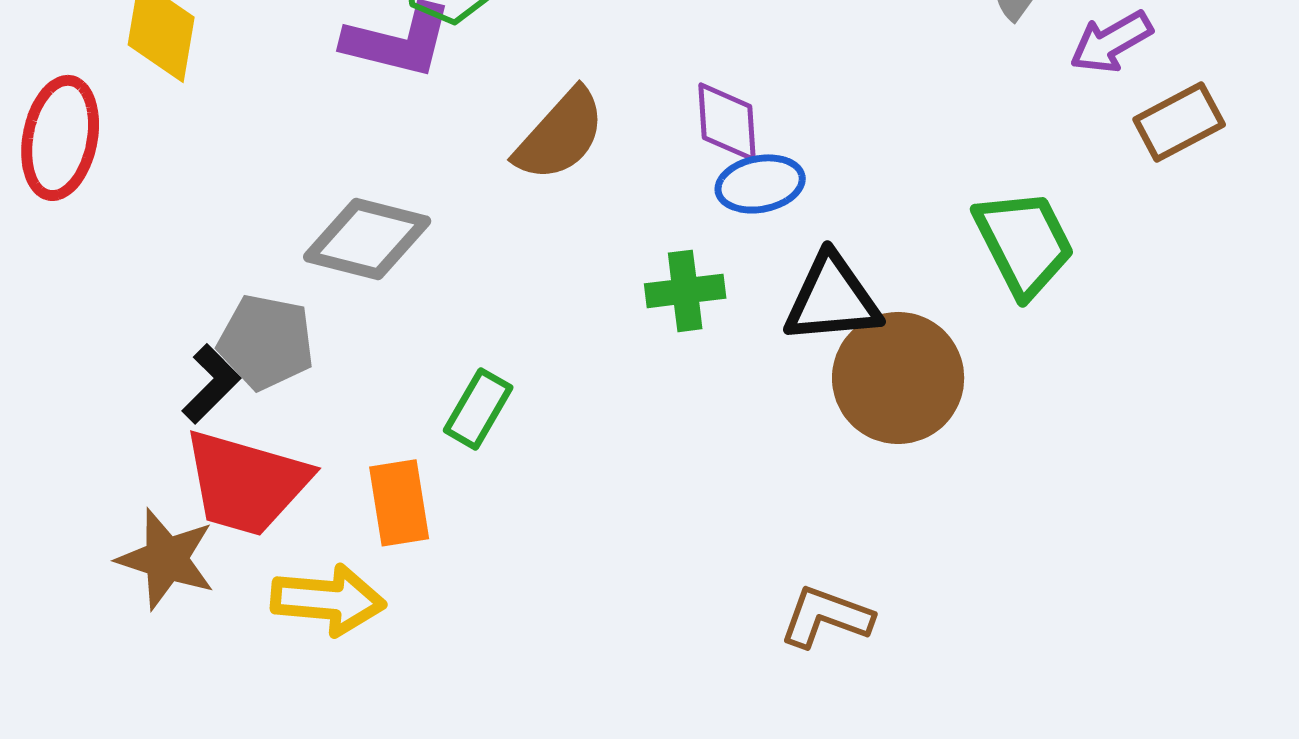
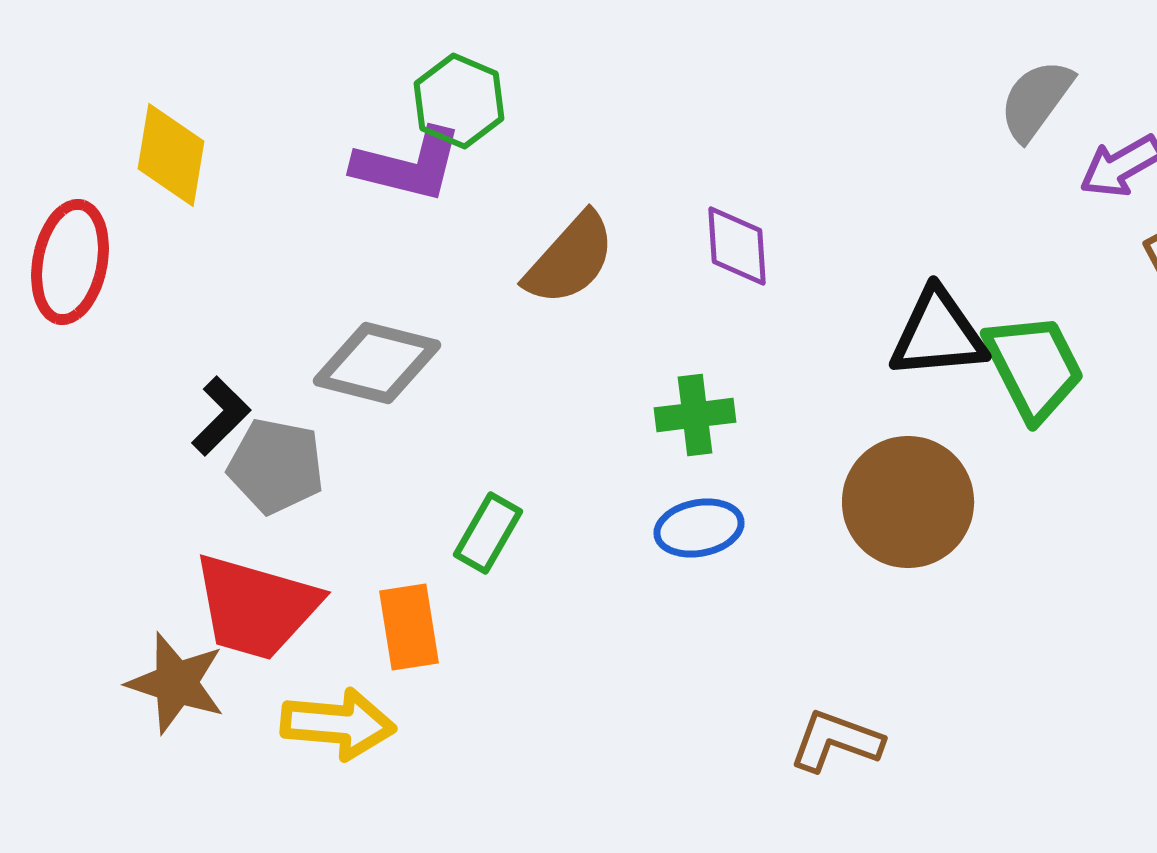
blue ellipse: (760, 184) -> (699, 528), moved
black triangle: (832, 299) -> (938, 334), moved
black L-shape: (211, 384) -> (221, 416), moved

